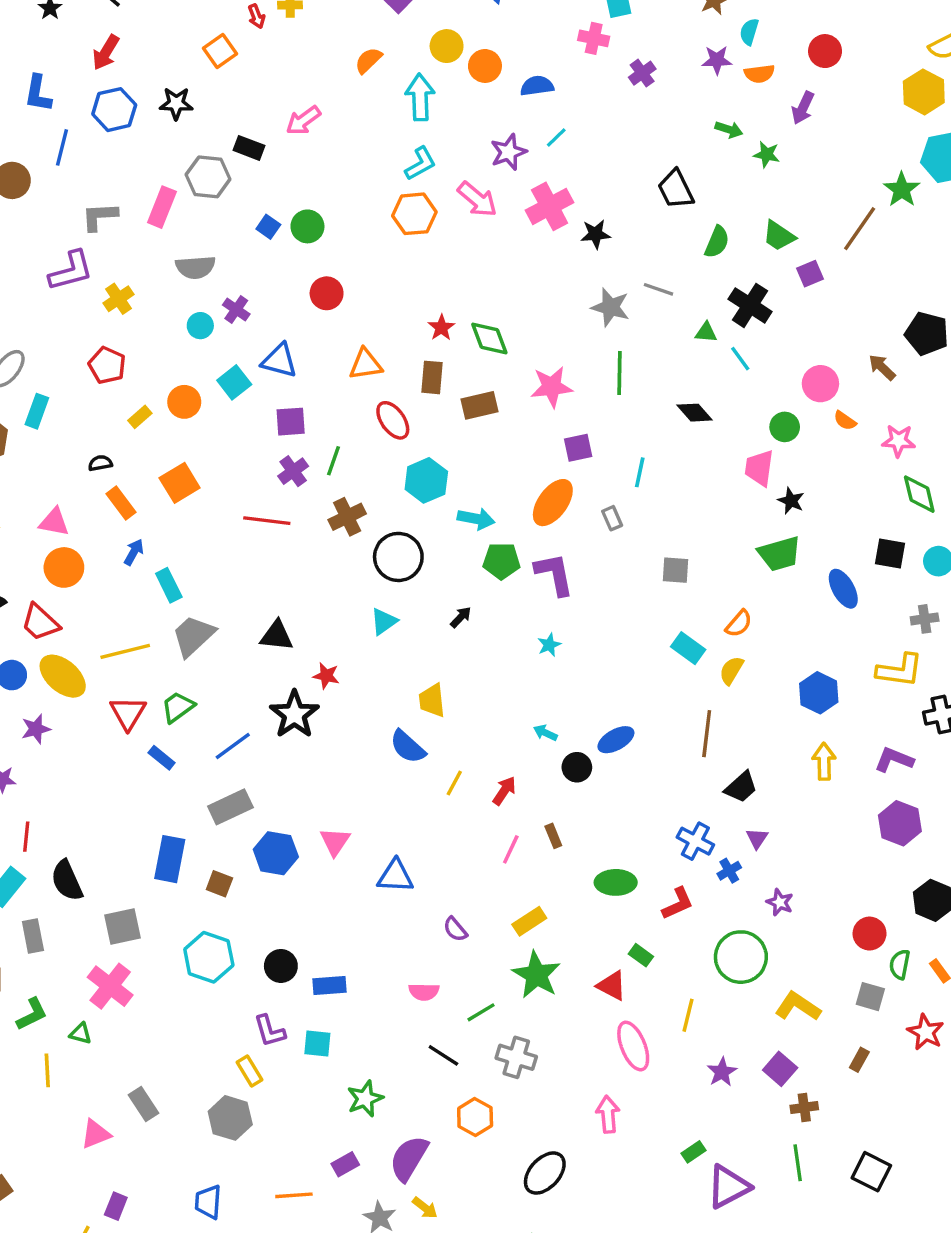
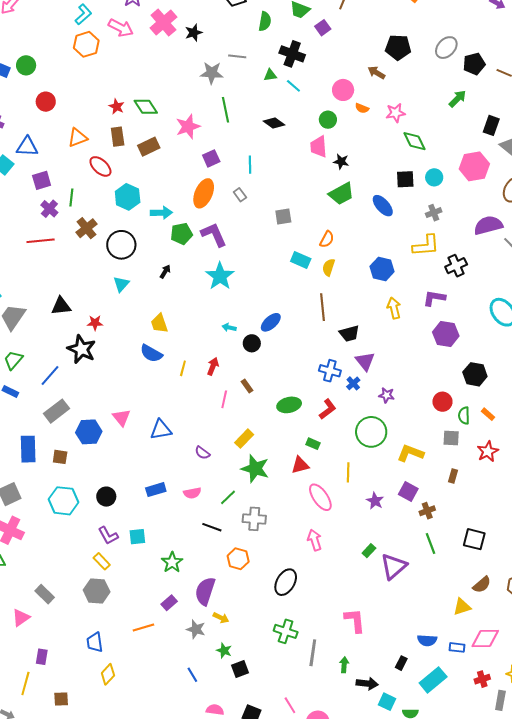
cyan star: (549, 645) -> (220, 276), size x2.0
black trapezoid: (741, 787) -> (349, 334), turned 40
purple triangle: (757, 838) -> (365, 361), size x1.5
blue rectangle: (329, 985) -> (156, 490), moved
red triangle: (612, 986) -> (300, 465), turned -30
red star: (926, 1032) -> (488, 451), turned 30

